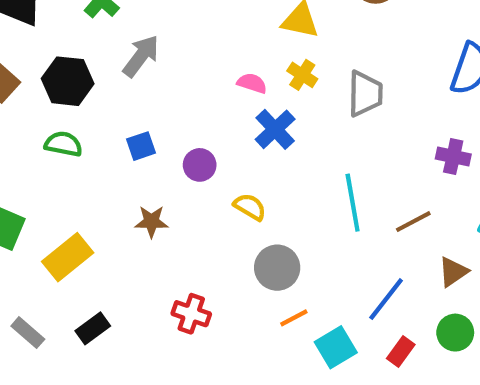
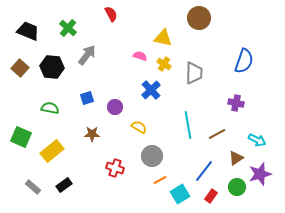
pink semicircle: (252, 83) -> (140, 56), moved
green semicircle: (63, 144) -> (50, 108), moved
red cross: (191, 314) -> (115, 168), moved

